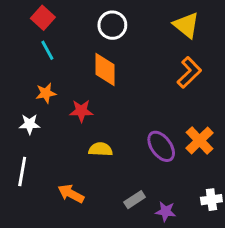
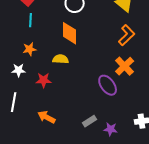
cyan line: (47, 50) -> (31, 20), turned 32
red star: (81, 111) -> (44, 80), moved
orange cross: (200, 140) -> (125, 66), moved
yellow semicircle: (101, 149) -> (61, 59), moved

